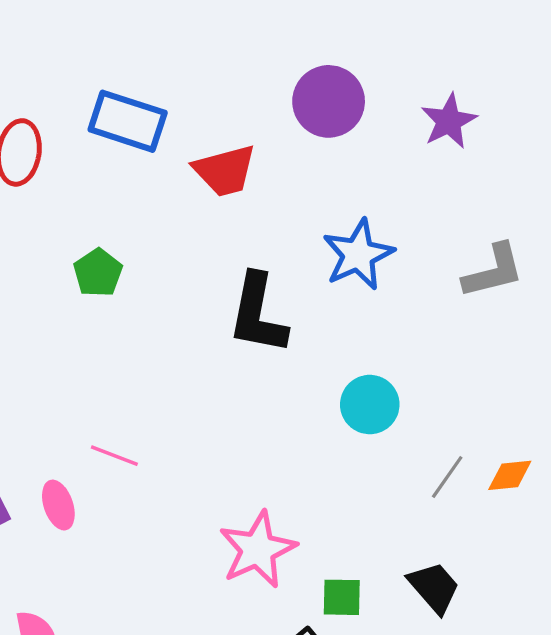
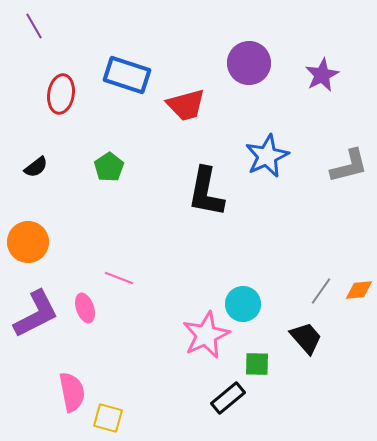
cyan circle: (370, 405) -> (243, 304), moved
black trapezoid: (434, 587) -> (306, 338), moved

